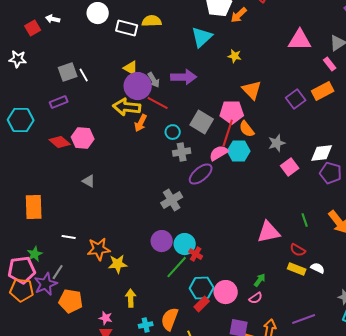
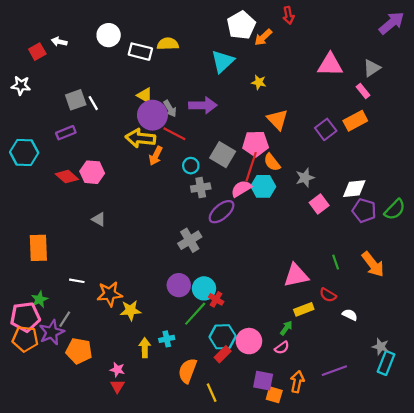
yellow rectangle: (297, 269) -> (304, 309), moved, turned -42
cyan cross: (146, 325) -> (167, 339), moved

